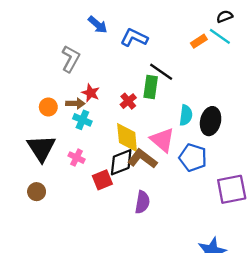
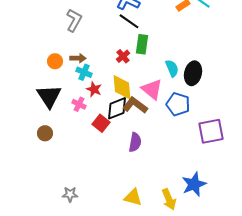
black line: (161, 72) -> (129, 21), moved
red star: (91, 93) -> (94, 89), moved
cyan semicircle: (186, 115) -> (172, 68), turned -30
red square: (102, 180) -> (101, 123), turned -30

